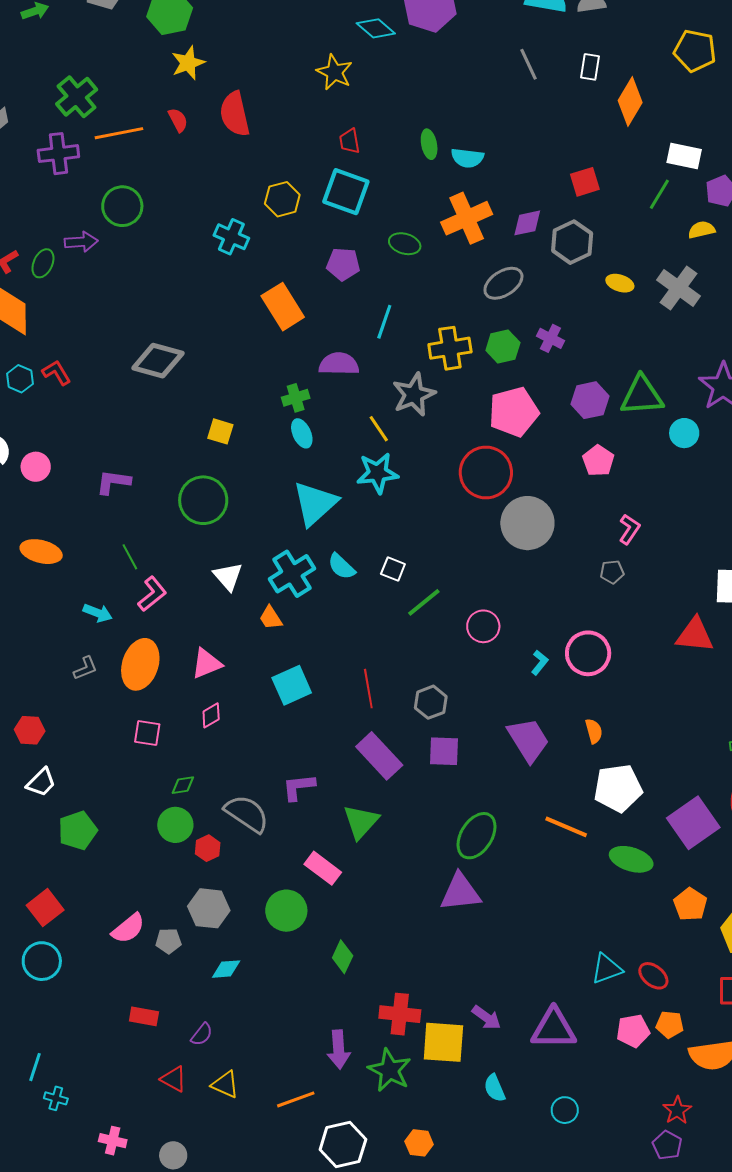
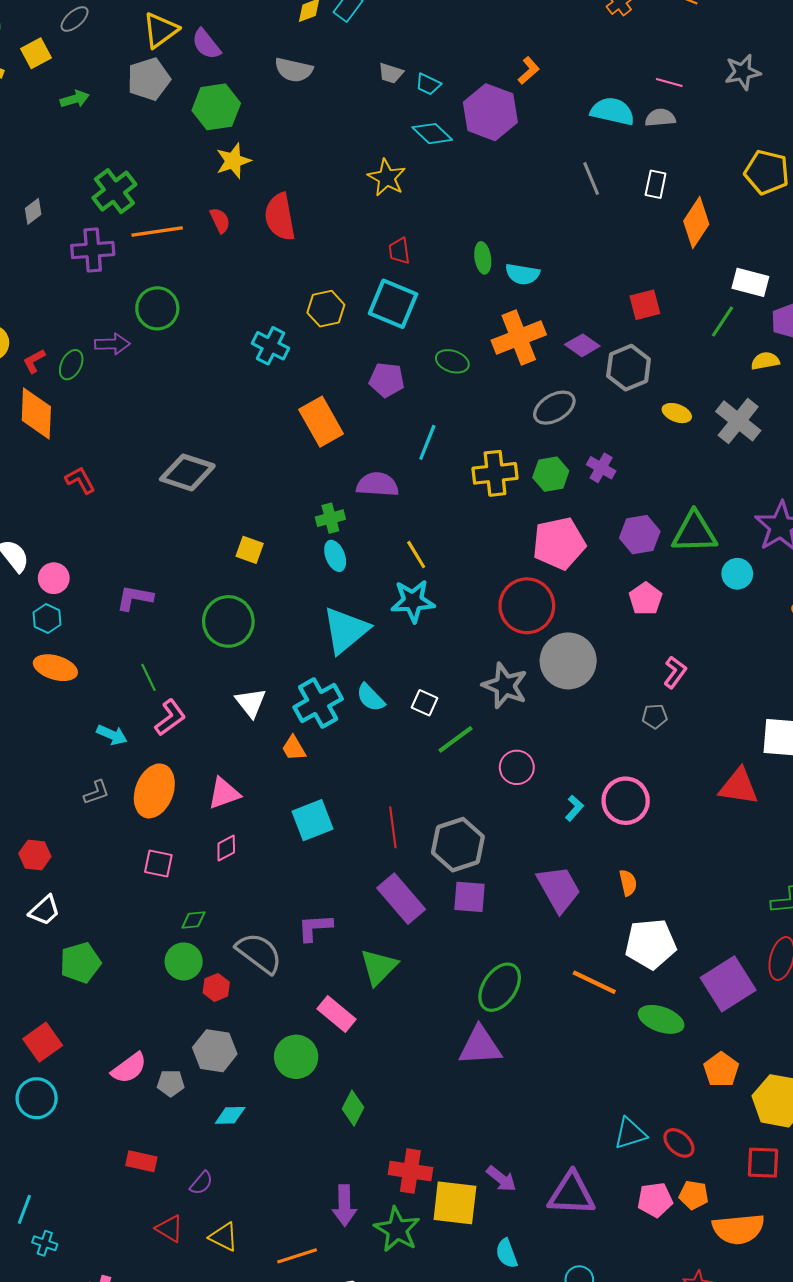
purple diamond: (527, 223) -> (582, 345), turned 44
cyan hexagon: (20, 379) -> (47, 618), moved
gray star: (414, 394) -> (505, 686), moved, turned -30
gray hexagon: (431, 702) -> (458, 845), size x1.5

